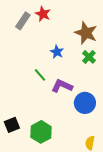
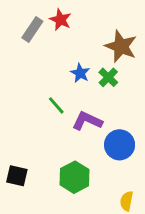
green cross: (89, 57) -> (108, 77), moved
black square: (12, 125) -> (17, 176), turned 35
green hexagon: (41, 132) -> (75, 177), moved

